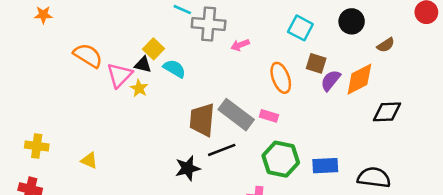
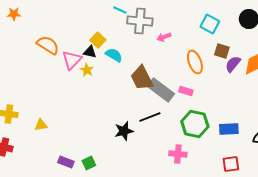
brown trapezoid: (202, 120) -> (142, 78), moved, turned -32
yellow triangle: (89, 160) -> (41, 125), moved, turned -32

